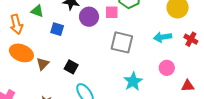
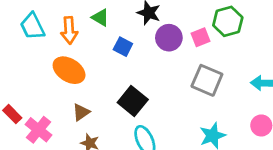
pink square: (112, 12) -> (201, 37), turned -32
brown triangle: (43, 64) -> (81, 112), moved
black square: (71, 67) -> (133, 101), size x1.5

